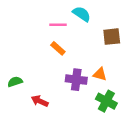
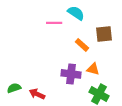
orange rectangle: (58, 48) -> (82, 45), moved
green semicircle: (15, 82) -> (14, 88), moved

